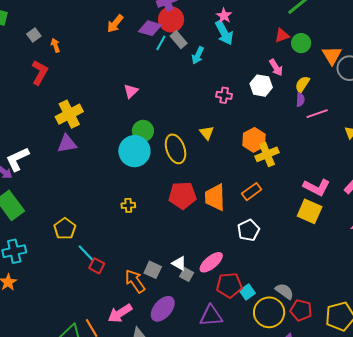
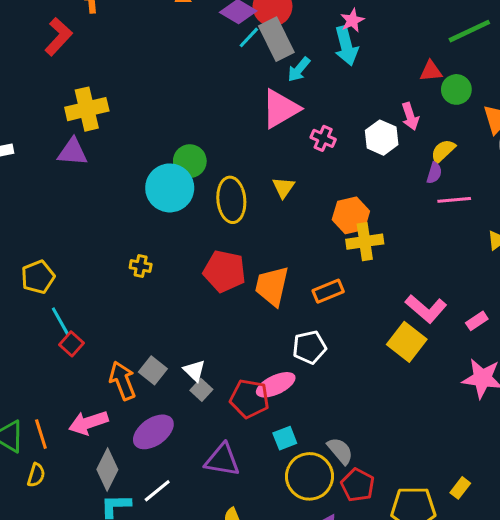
gray rectangle: (179, 40) -> (276, 39), size x1.5
pink triangle: (131, 91) -> (280, 109), moved, size x1.8
pink ellipse: (211, 262) -> (276, 385), moved
red pentagon: (229, 285) -> (249, 399), moved

